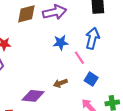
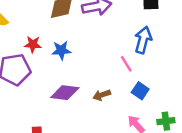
blue star: (61, 43) -> (61, 50), moved
purple diamond: (33, 96) -> (65, 93), moved

